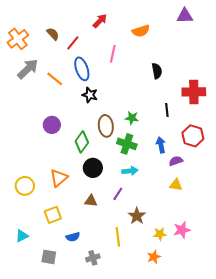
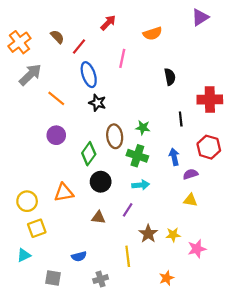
purple triangle: (185, 16) -> (200, 17), turned -30
orange line: (55, 79) -> (56, 98), moved
orange triangle: (59, 178) -> (64, 193), turned 30
yellow square: (53, 215) -> (37, 228), moved
yellow star: (160, 234) -> (173, 235), moved

